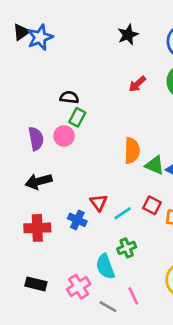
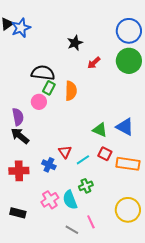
black star: (128, 35) -> (75, 43), moved
black semicircle: (69, 97) -> (43, 73), size x1.6
purple semicircle: (36, 139) -> (18, 117), moved
orange semicircle: (132, 151) -> (71, 91), moved
green triangle: (155, 165) -> (100, 130), moved
black arrow: (39, 181) -> (20, 136), turned 54
pink cross: (79, 287) -> (50, 200), moved

